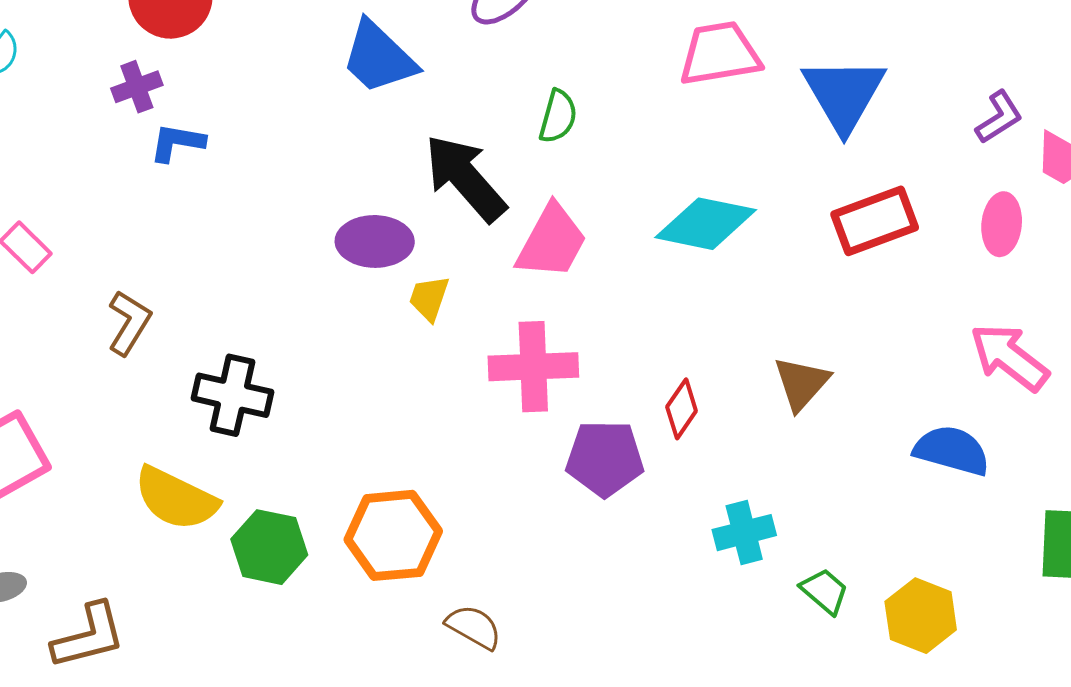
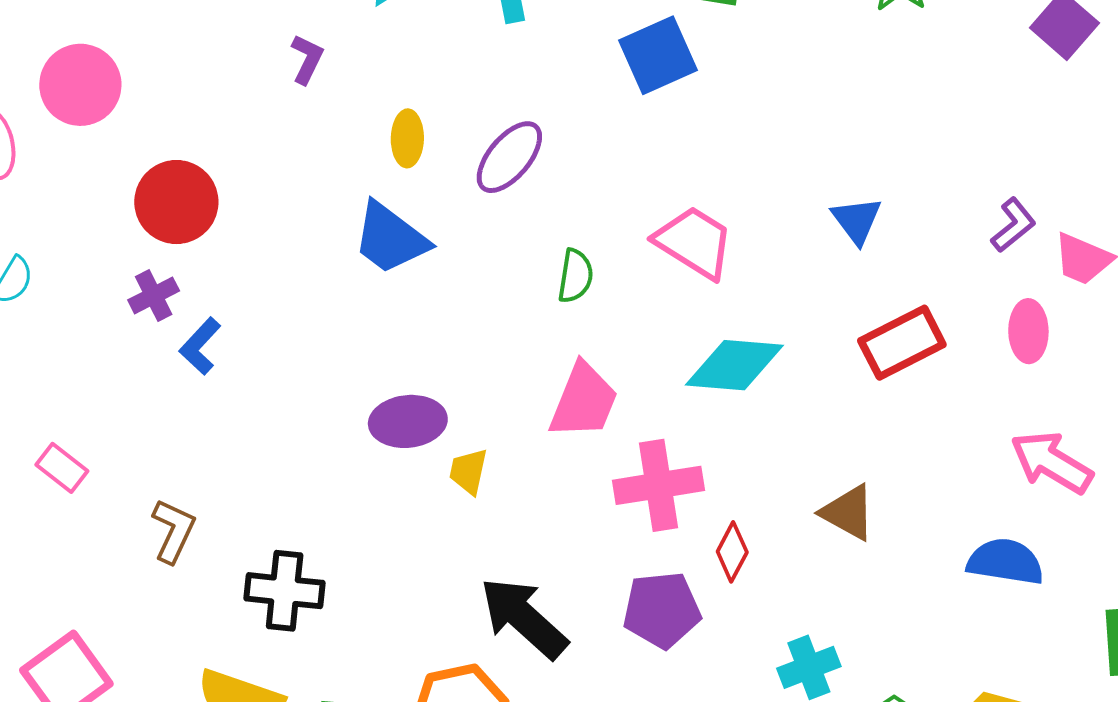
pink trapezoid: (720, 54) -> (694, 242), moved, turned 48
blue triangle: (844, 94) -> (857, 220), size x0.6
blue L-shape: (177, 143) -> (200, 346), turned -50
black arrow: (465, 178) -> (524, 618), moved
pink cross: (533, 367) -> (659, 485), moved
brown triangle: (801, 383) -> (848, 512), turned -36

